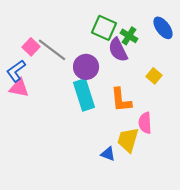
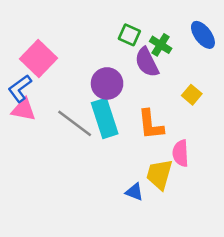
green square: (104, 28) -> (129, 35), size x0.7
pink square: (31, 47) -> (38, 59), size x1.6
gray line: (52, 50) -> (75, 123), moved

